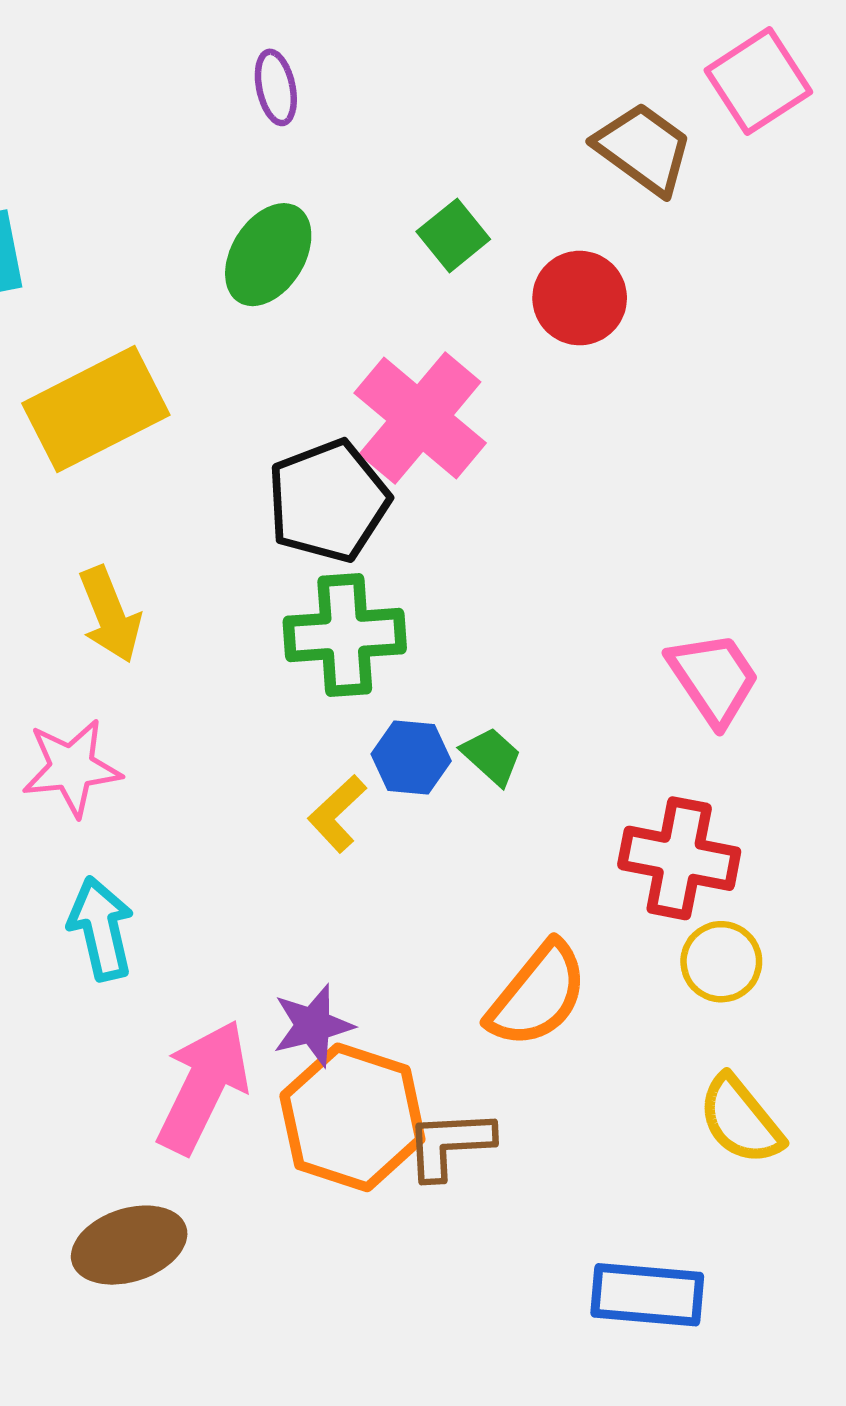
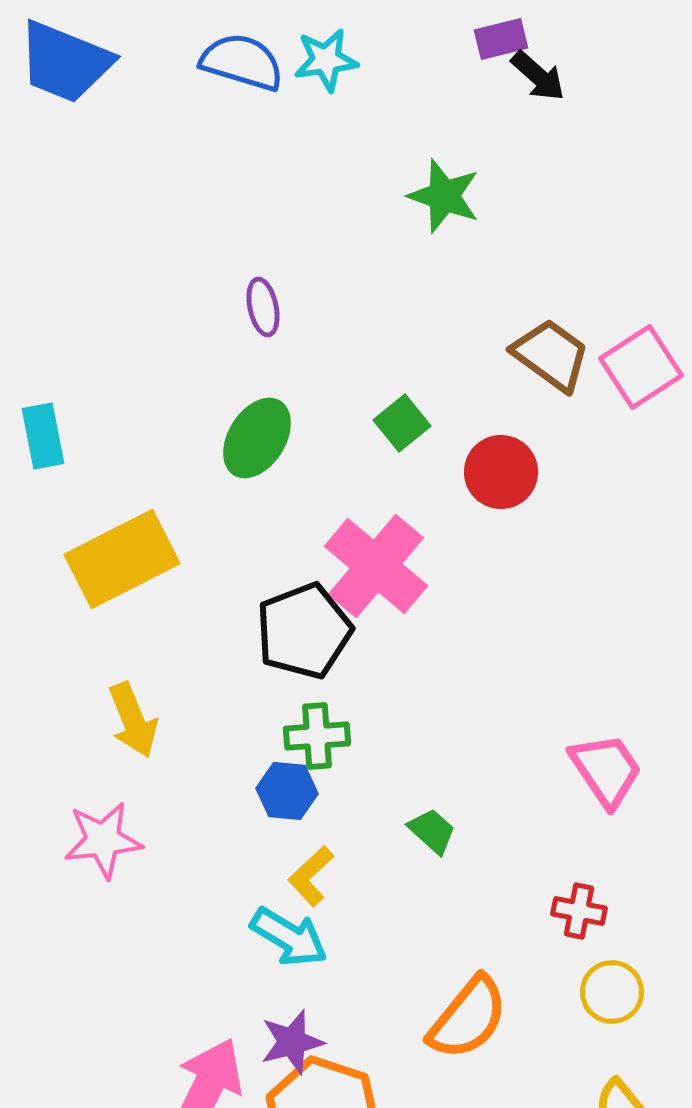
pink square: (758, 81) -> (641, 367), moved
green cross: (345, 635) -> (317, 736), size x0.7
blue hexagon: (411, 757) -> (287, 791), moved
red cross: (679, 858) -> (579, 911), size x0.6
cyan arrow: (101, 929) -> (289, 937), moved, turned 134

